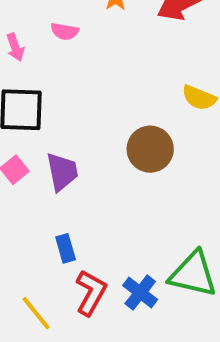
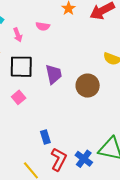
purple trapezoid: (62, 172) -> (54, 74), moved

